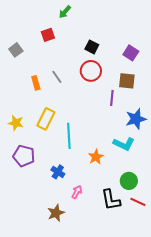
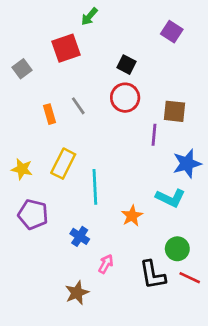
red square: (48, 35) -> (66, 48), size x1.5
purple square: (131, 53) -> (172, 32), moved

